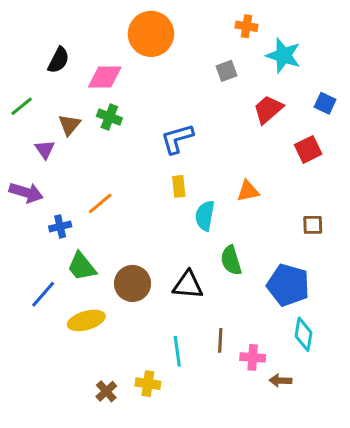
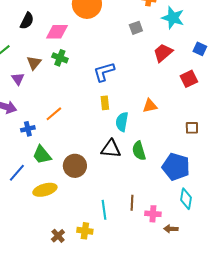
black triangle: (188, 285) -> (111, 149), moved

